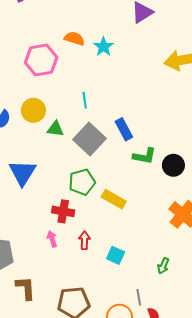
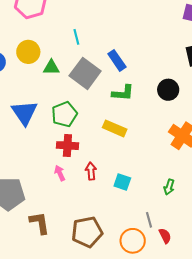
green L-shape: (144, 156) -> (123, 93), moved
green pentagon: (82, 182) -> (64, 114), moved

